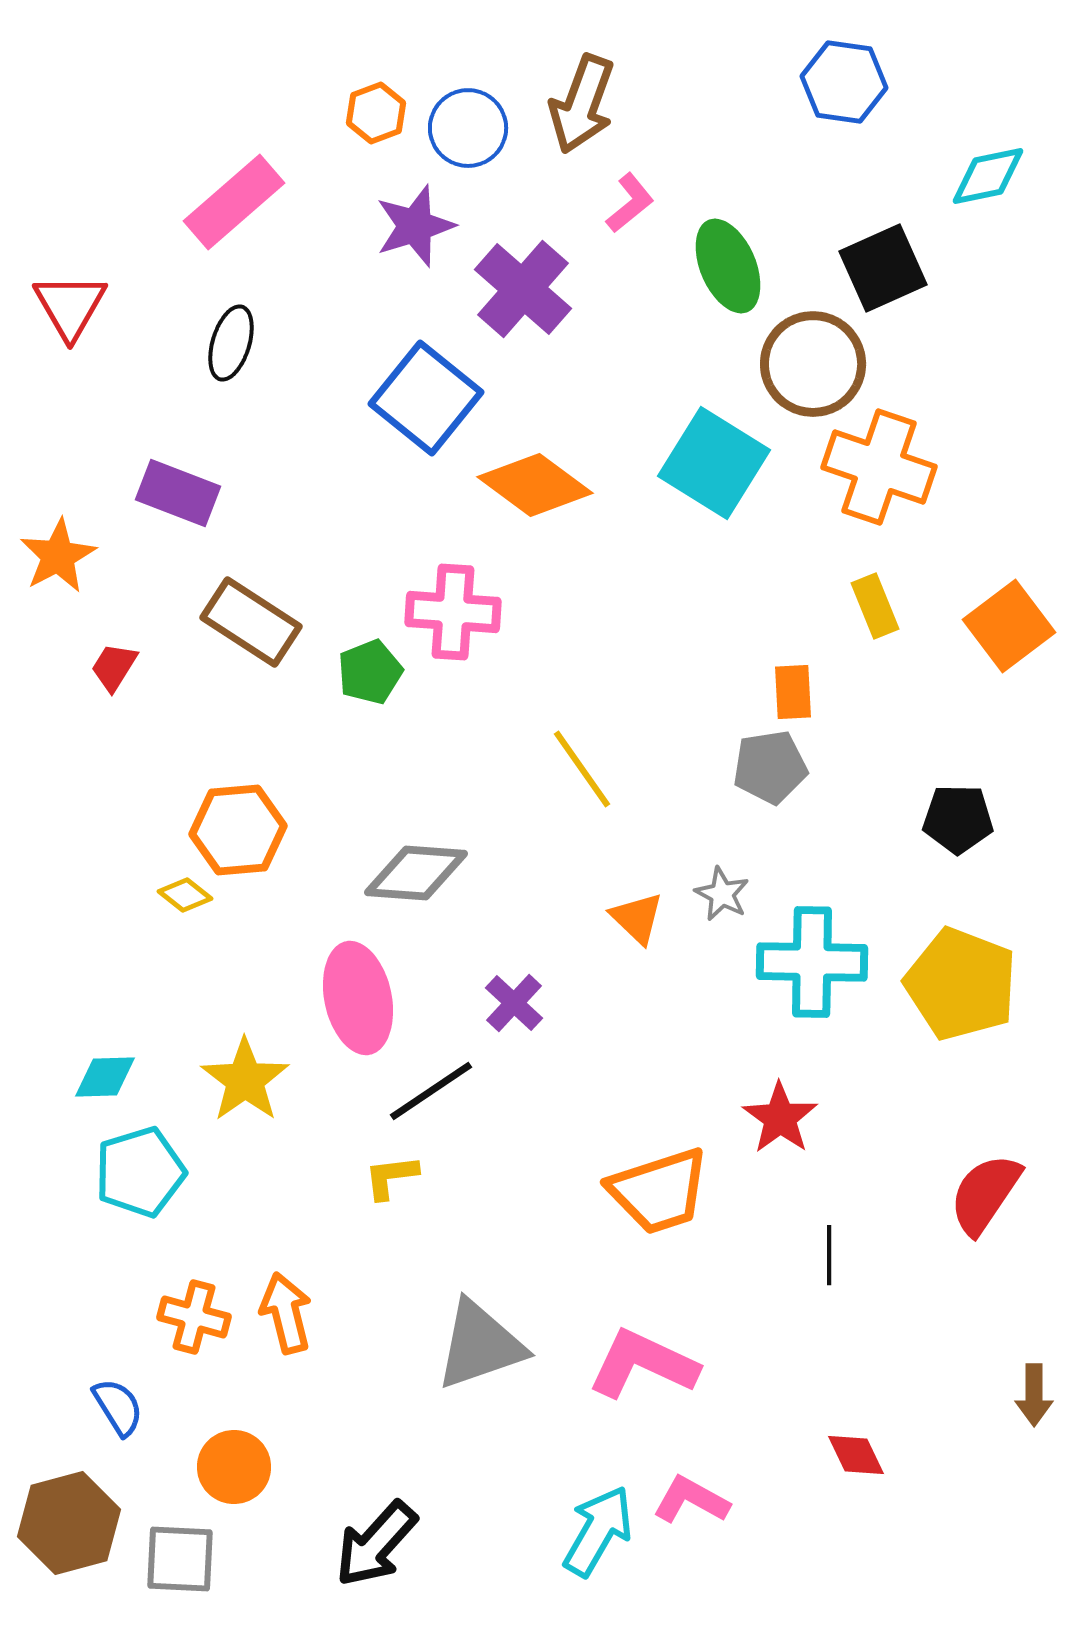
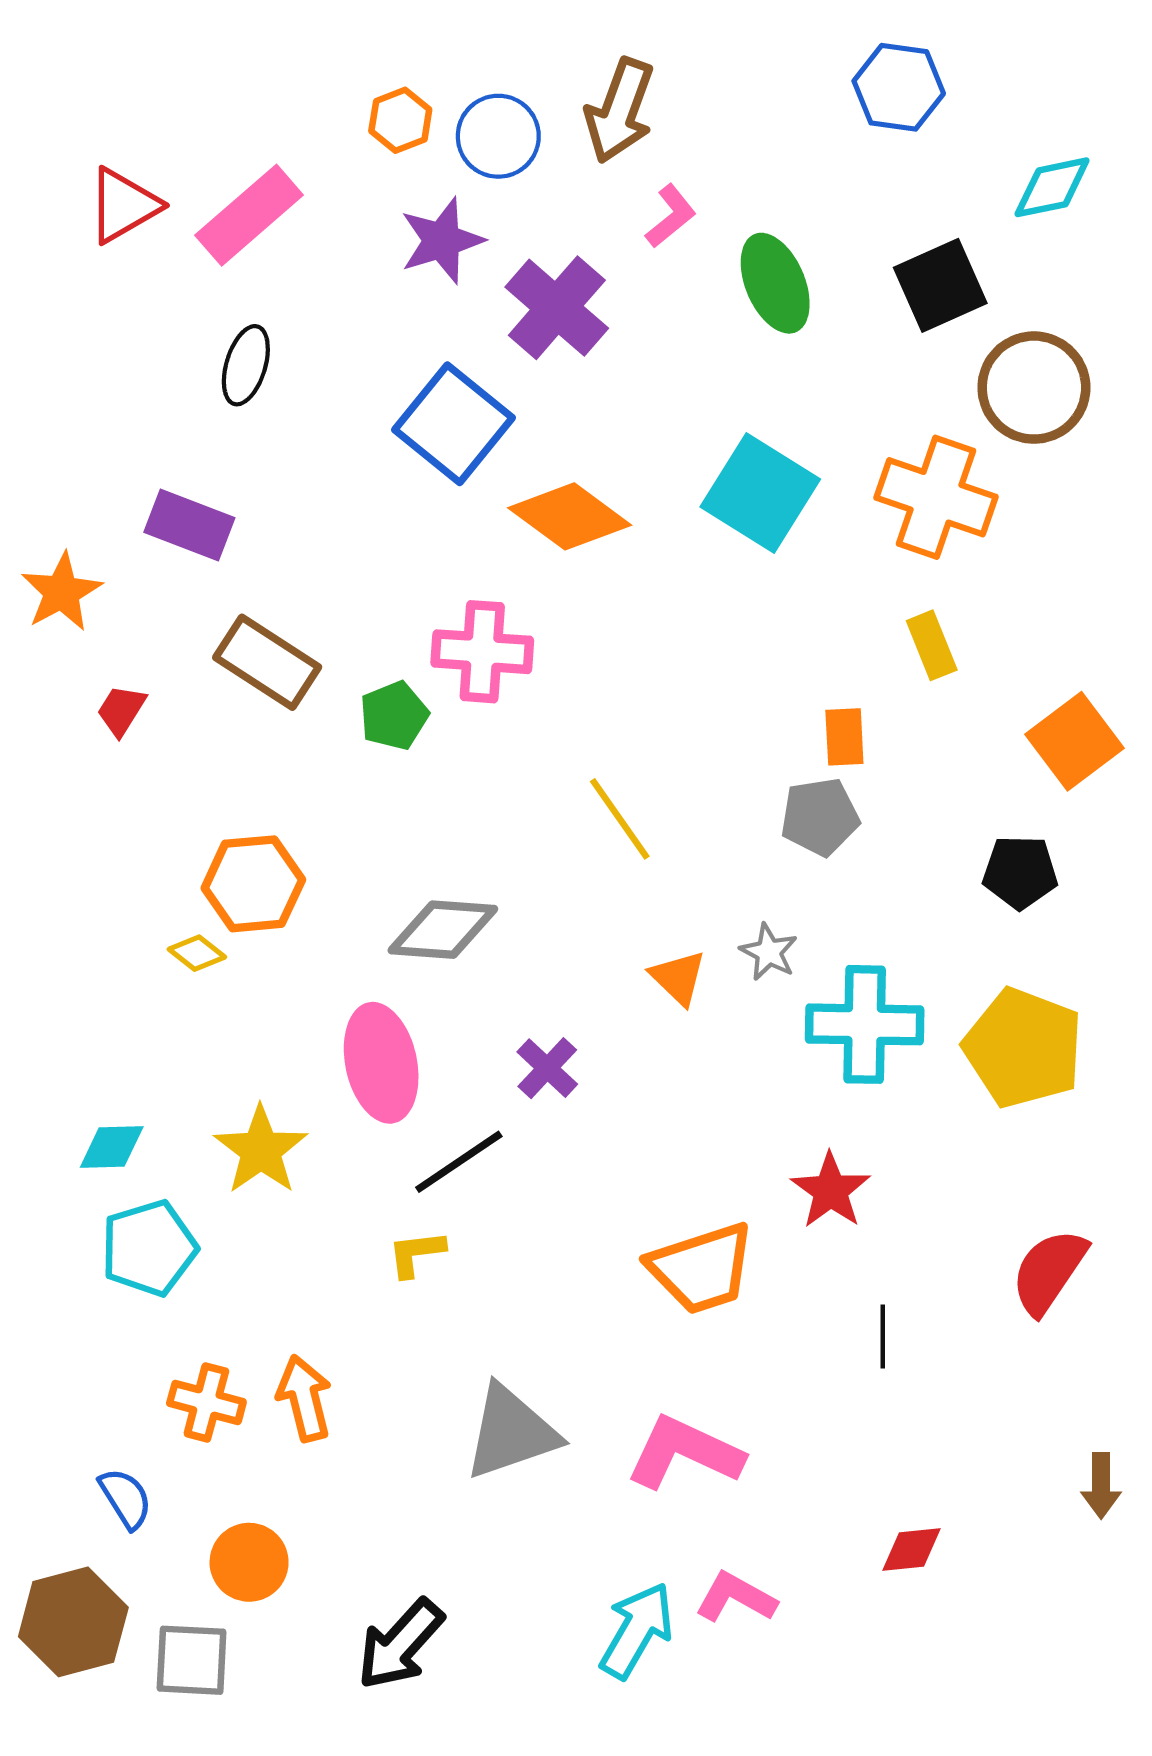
red triangle: (70, 306) -> (123, 205), moved, turned 30
brown circle: (813, 364) -> (1034, 388), moved
orange square: (1009, 626) -> (1074, 741), moved
red diamond: (856, 1455) -> (911, 1549), turned -70

